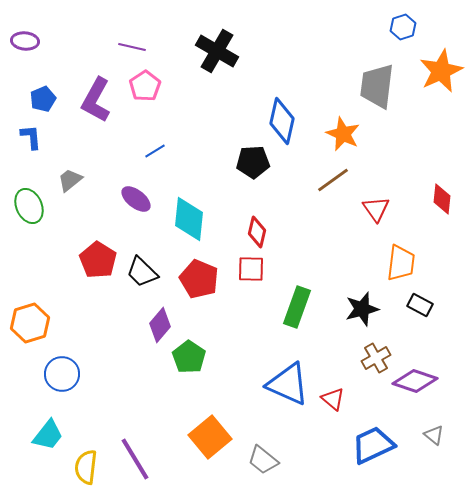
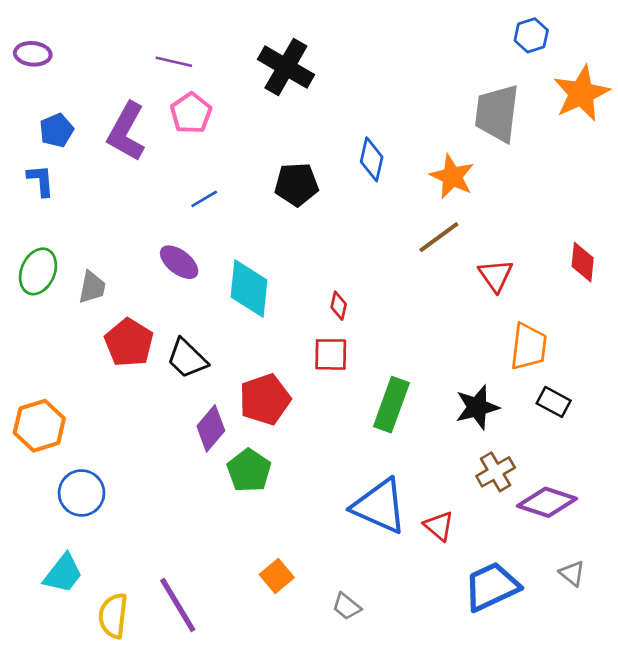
blue diamond: (282, 121) -> (372, 159), size x0.7
black pentagon: (253, 162) -> (296, 184), moved
gray trapezoid: (70, 180) -> (92, 287), moved, turned 140
green ellipse: (29, 206) -> (38, 271), turned 48
red diamond: (257, 232) -> (339, 306), size x0.7
red pentagon: (199, 279) -> (265, 399), moved, turned 30
orange square: (210, 437) -> (277, 576), size x0.6
gray trapezoid: (263, 460) -> (347, 606), size x0.7

